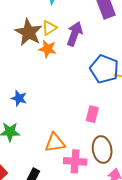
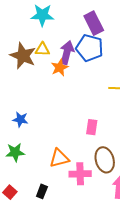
yellow triangle: (49, 28) -> (42, 49), turned 42
orange star: (48, 49) -> (60, 68), moved, turned -30
blue pentagon: (104, 69) -> (90, 48), moved

